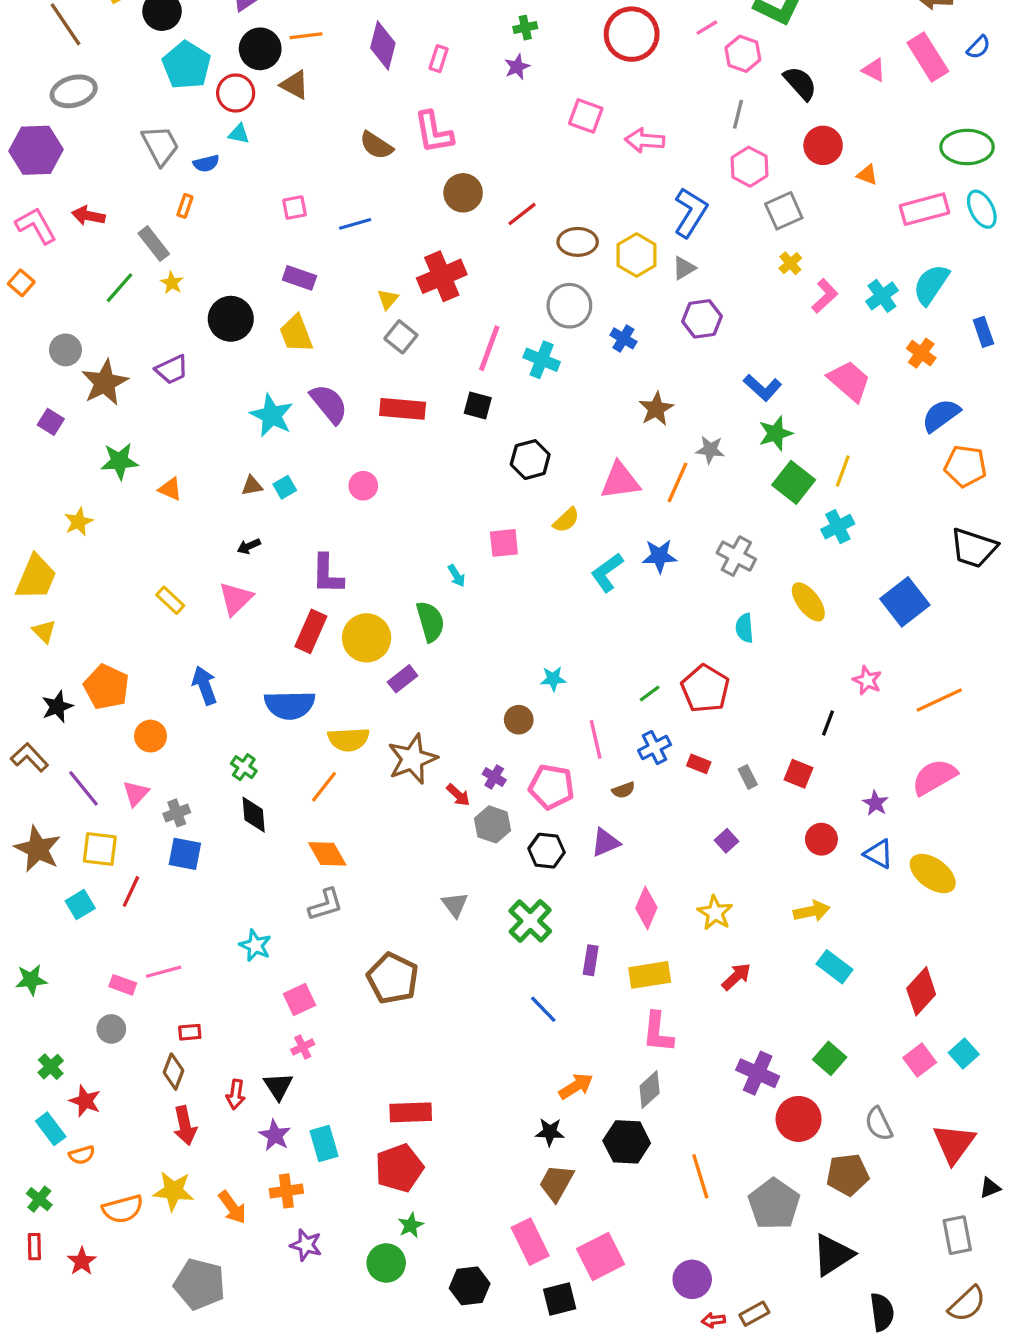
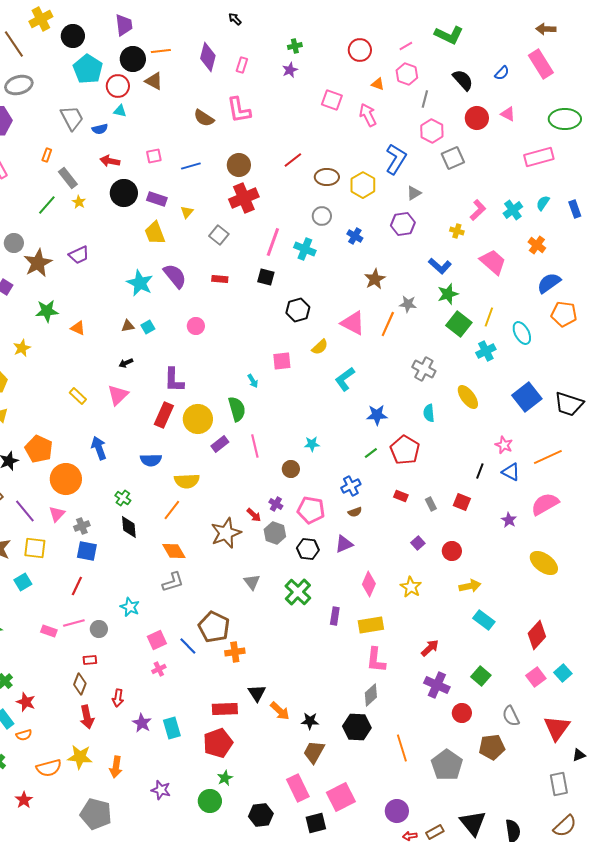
red circle: (632, 34) -> (360, 50), size x0.7
blue semicircle: (979, 47) -> (502, 73), moved
pink hexagon: (743, 54) -> (407, 74), moved
pink triangle: (874, 70) -> (508, 114), moved
pink arrow: (645, 140) -> (368, 115), turned 60
orange triangle: (867, 175) -> (378, 84), moved
brown circle: (463, 193) -> (239, 165), moved
orange rectangle: (185, 206) -> (47, 155), moved
cyan ellipse: (982, 209) -> (522, 333), moved
red arrow: (88, 216) -> (110, 161), moved
yellow cross: (790, 263) -> (457, 231), moved, turned -32
gray triangle: (684, 268) -> (414, 193), moved
cyan semicircle: (931, 284) -> (543, 203), size x0.6
yellow triangle: (388, 299) -> (187, 212), moved
gray circle: (569, 306) -> (322, 216), size x0.7
black circle: (231, 319) -> (124, 193), moved
blue rectangle: (983, 332) -> (575, 209), moved
red rectangle: (403, 409) -> (220, 279), size x0.6
pink triangle: (620, 481) -> (353, 323), turned 36
black trapezoid: (974, 548) -> (569, 404), moved
blue star: (659, 556) -> (377, 415), moved
blue semicircle: (290, 705) -> (151, 460), size x0.7
orange circle: (151, 736) -> (66, 479), size x1.6
pink line: (596, 739) -> (255, 446), moved
blue cross: (655, 748) -> (351, 486), moved
brown star: (412, 759) -> (226, 533), moved
red circle: (821, 839) -> (452, 551), moved
blue triangle: (879, 854) -> (511, 472), moved
red line: (131, 892) -> (77, 586), moved
red arrow: (736, 977) -> (430, 648), moved
blue line: (543, 1009) -> (188, 646), moved
gray circle: (111, 1029) -> (99, 629), moved
black triangle: (278, 1086) -> (257, 693), moved
orange arrow: (576, 1086) -> (280, 711), moved, turned 75
red circle: (799, 1119) -> (462, 713), size x0.7
orange cross: (286, 1191) -> (235, 652), moved
orange arrow: (232, 1207) -> (116, 767), turned 45
black triangle: (833, 1255) -> (473, 823), moved, turned -36

